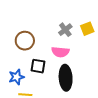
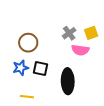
pink semicircle: (60, 52) -> (80, 50), moved
blue star: (16, 77) -> (21, 68), moved

